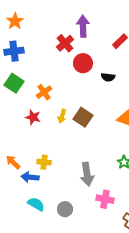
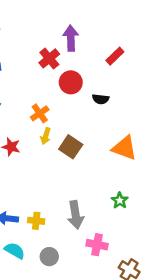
orange cross: (44, 92) -> (40, 113), moved
yellow arrow: (62, 116) -> (46, 136), moved
yellow cross: (44, 162) -> (36, 221), moved

